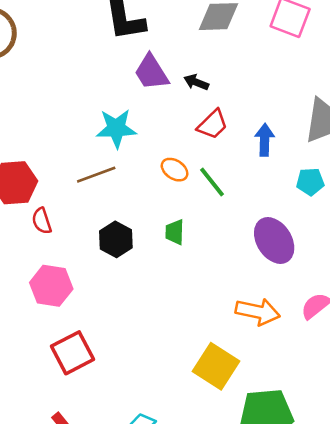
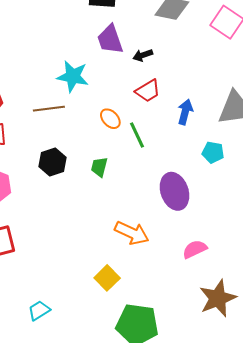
black arrow: (196, 82) -> (143, 55), turned -54
orange arrow: (258, 312) -> (132, 233), moved
yellow square: (216, 366) -> (107, 278), size x0.7

